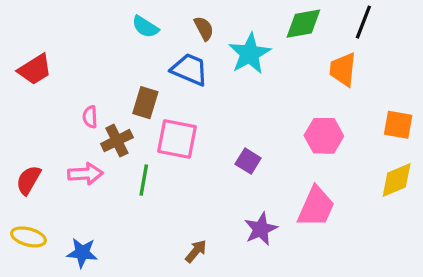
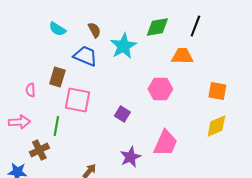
orange trapezoid: (343, 69) -> (182, 56), turned 85
pink semicircle: (90, 117) -> (30, 90), moved
pink hexagon: (324, 136) -> (160, 89), moved
brown cross: (117, 141) -> (39, 150), moved

